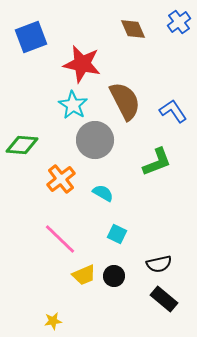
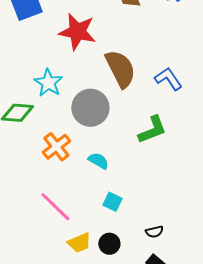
cyan star: (73, 105) -> (48, 83), moved
black semicircle: (159, 264) -> (154, 232), size x0.7

